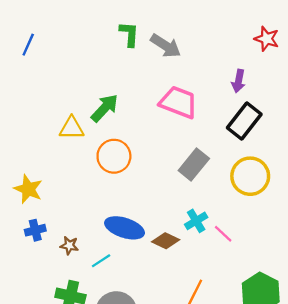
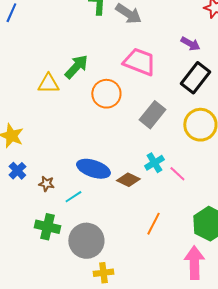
purple arrow: (238, 81) -> (190, 44), turned -72
orange circle: (114, 156) -> (106, 94), moved
blue cross: (35, 230) -> (17, 171), turned -30

